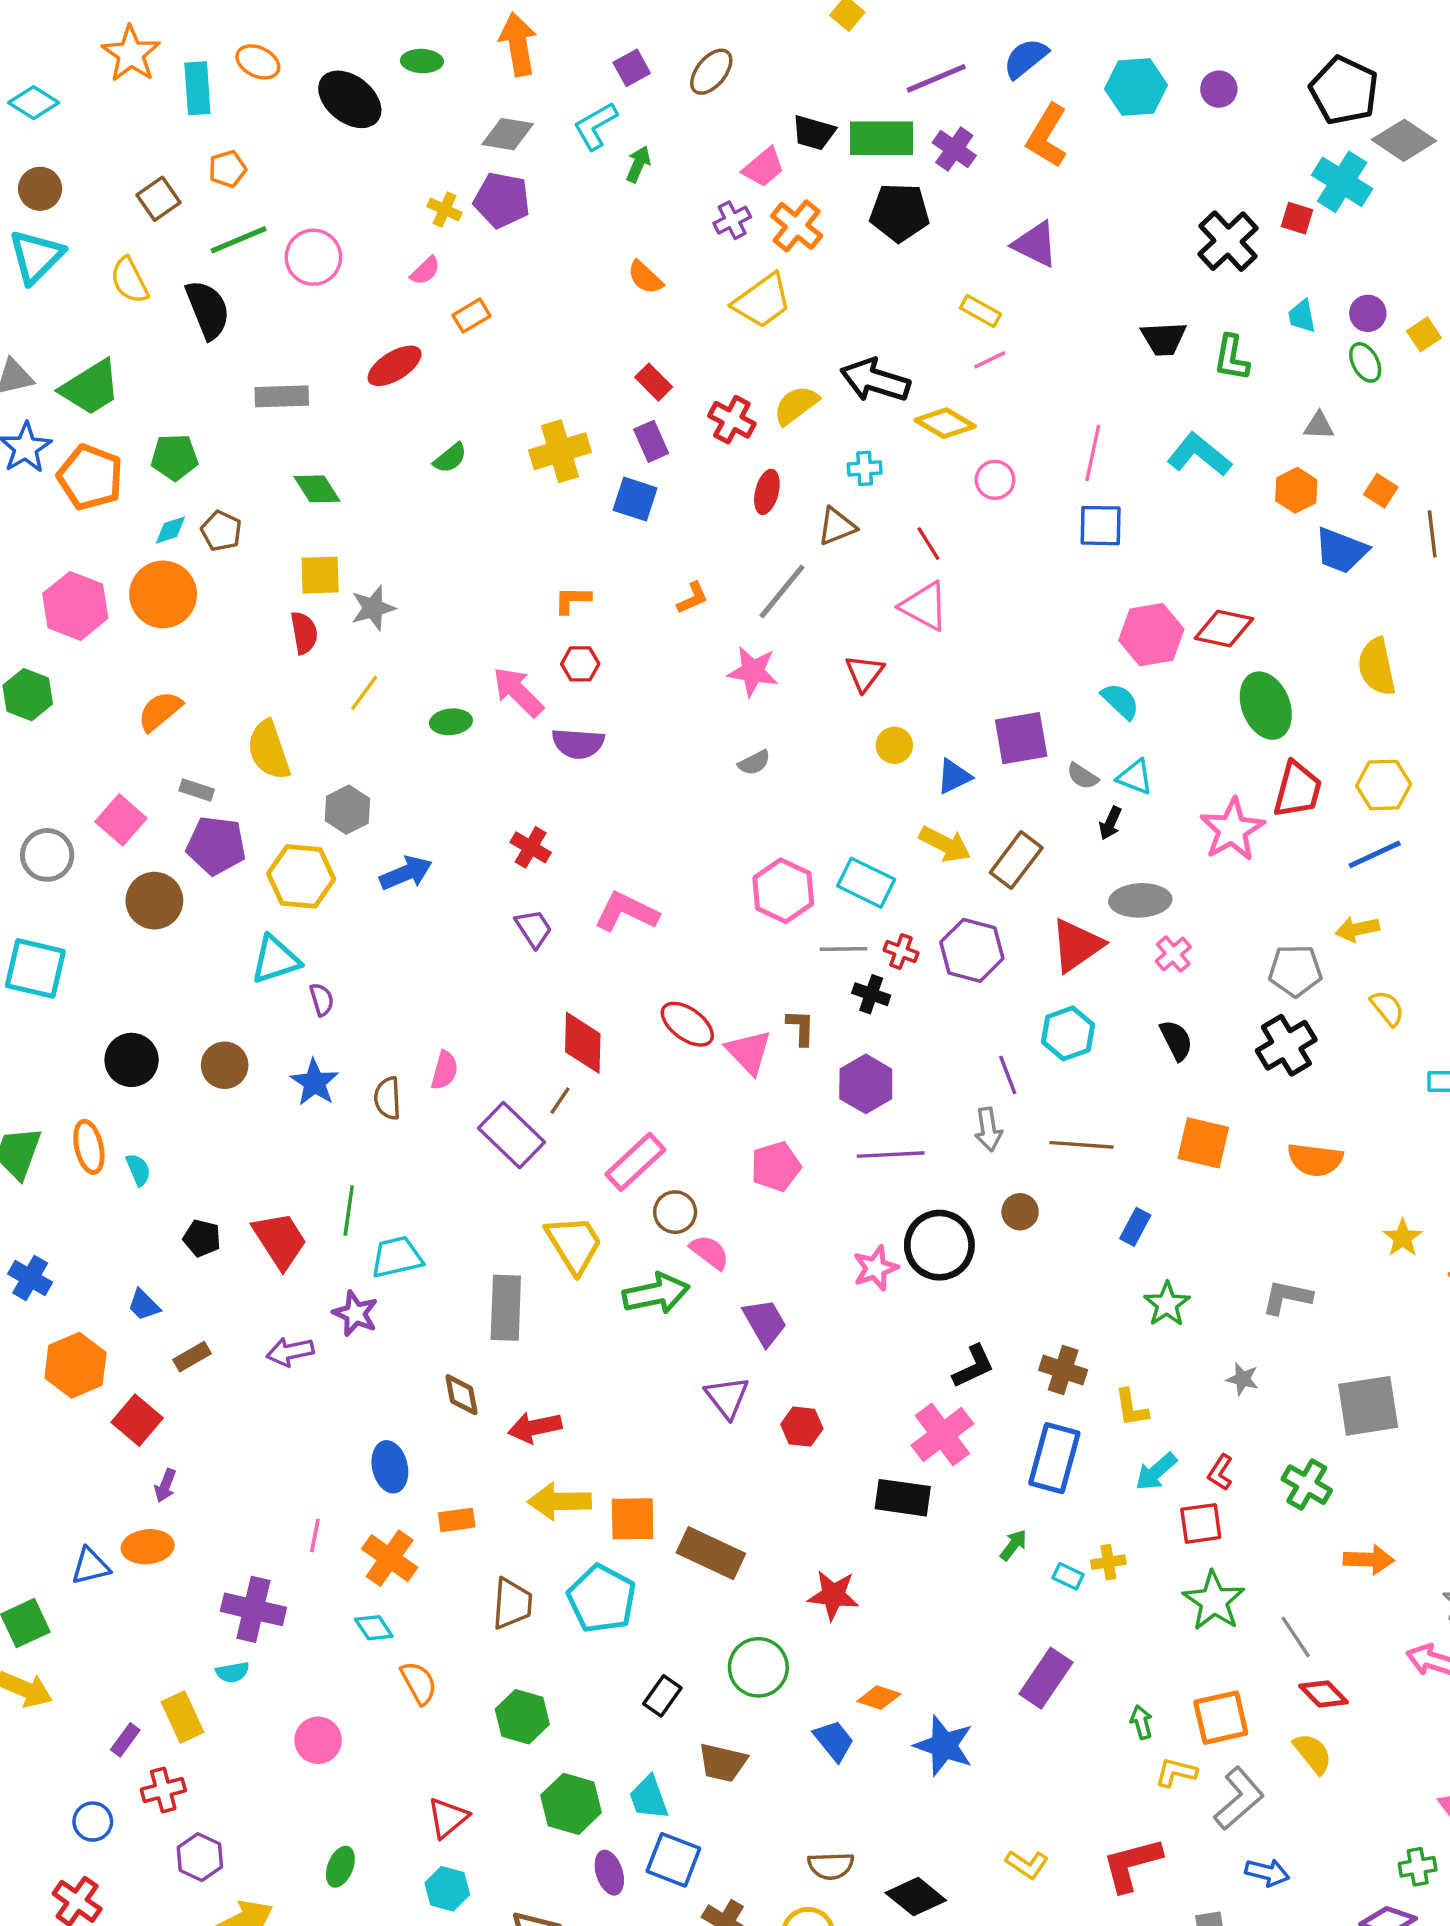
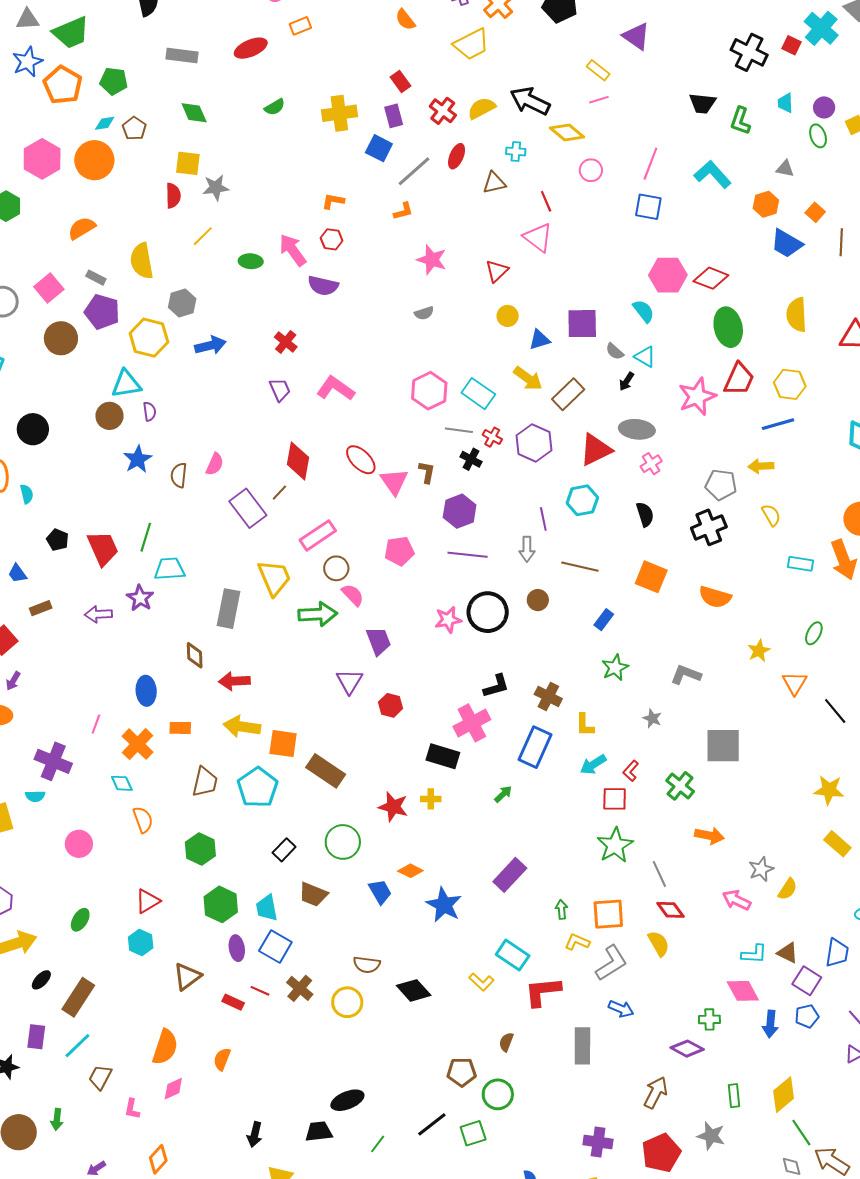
black cross: (1228, 241) -> (749, 52), turned -30
gray line: (782, 591) -> (414, 171), moved
brown circle: (225, 1065) -> (109, 416), moved
yellow cross: (1108, 1562) -> (431, 799), moved
cyan rectangle: (1068, 1576) -> (513, 955), moved, size x1.8

